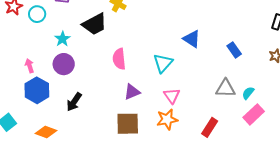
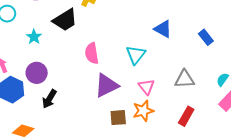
purple circle: (64, 64) -> (37, 73), moved
gray triangle: (225, 88) -> (185, 79), moved
purple triangle: (132, 92) -> (106, 85), size x1.5
brown square: (128, 124) -> (118, 118), moved, size x0.7

